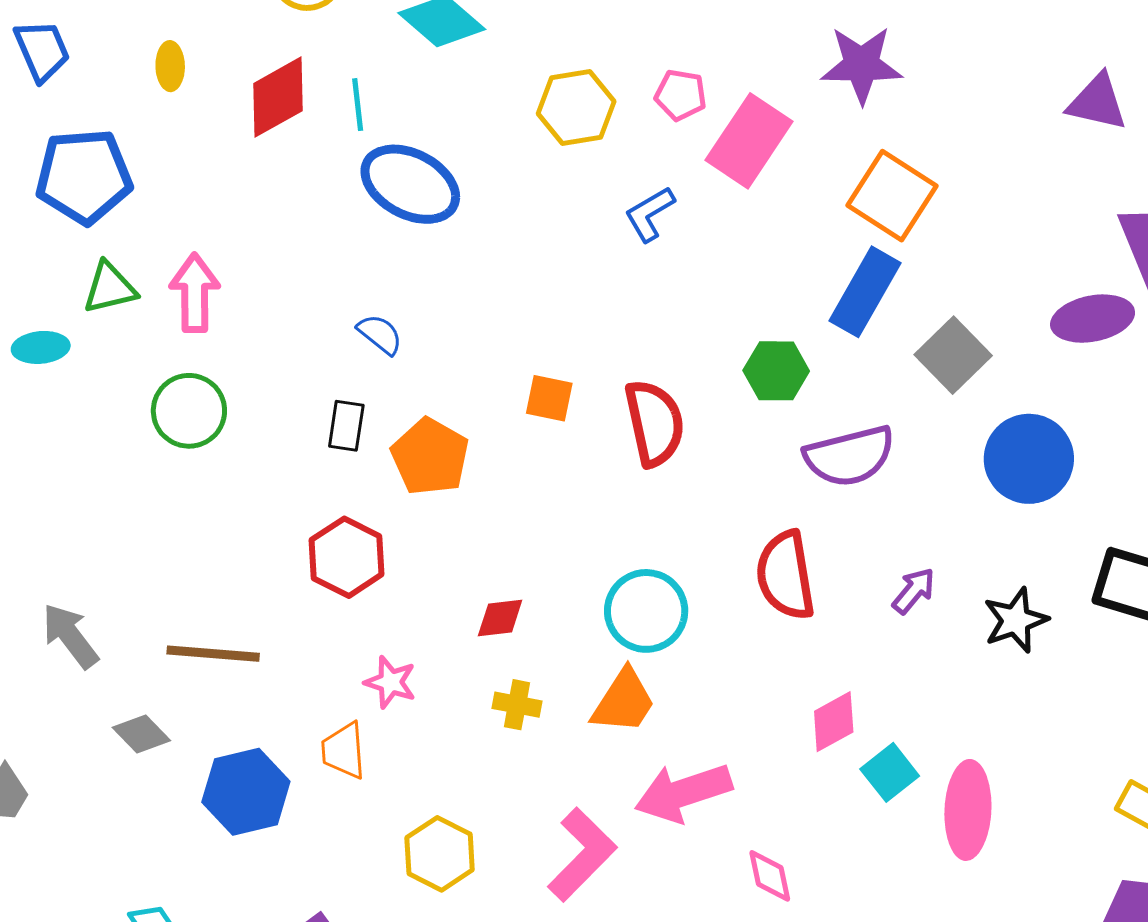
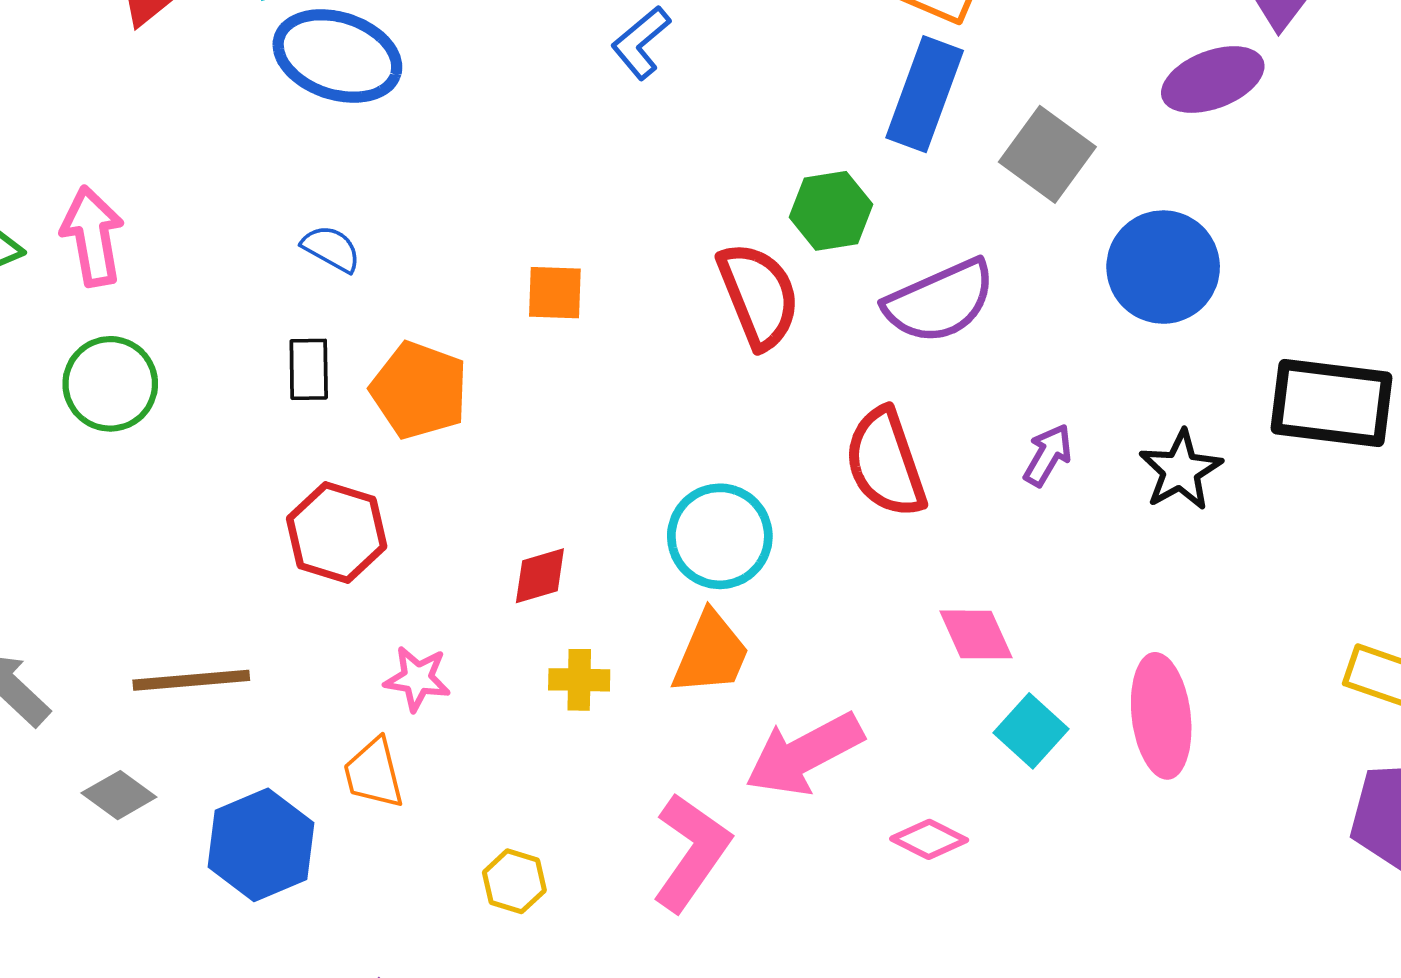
red semicircle: (655, 423) -> (759, 295), moved
pink diamond: (834, 722) -> (976, 634), turned -76
cyan square: (890, 772) -> (1031, 731), moved
yellow hexagon: (440, 854) -> (514, 881), size x0.7
pink diamond: (770, 876) -> (929, 839), turned -42

